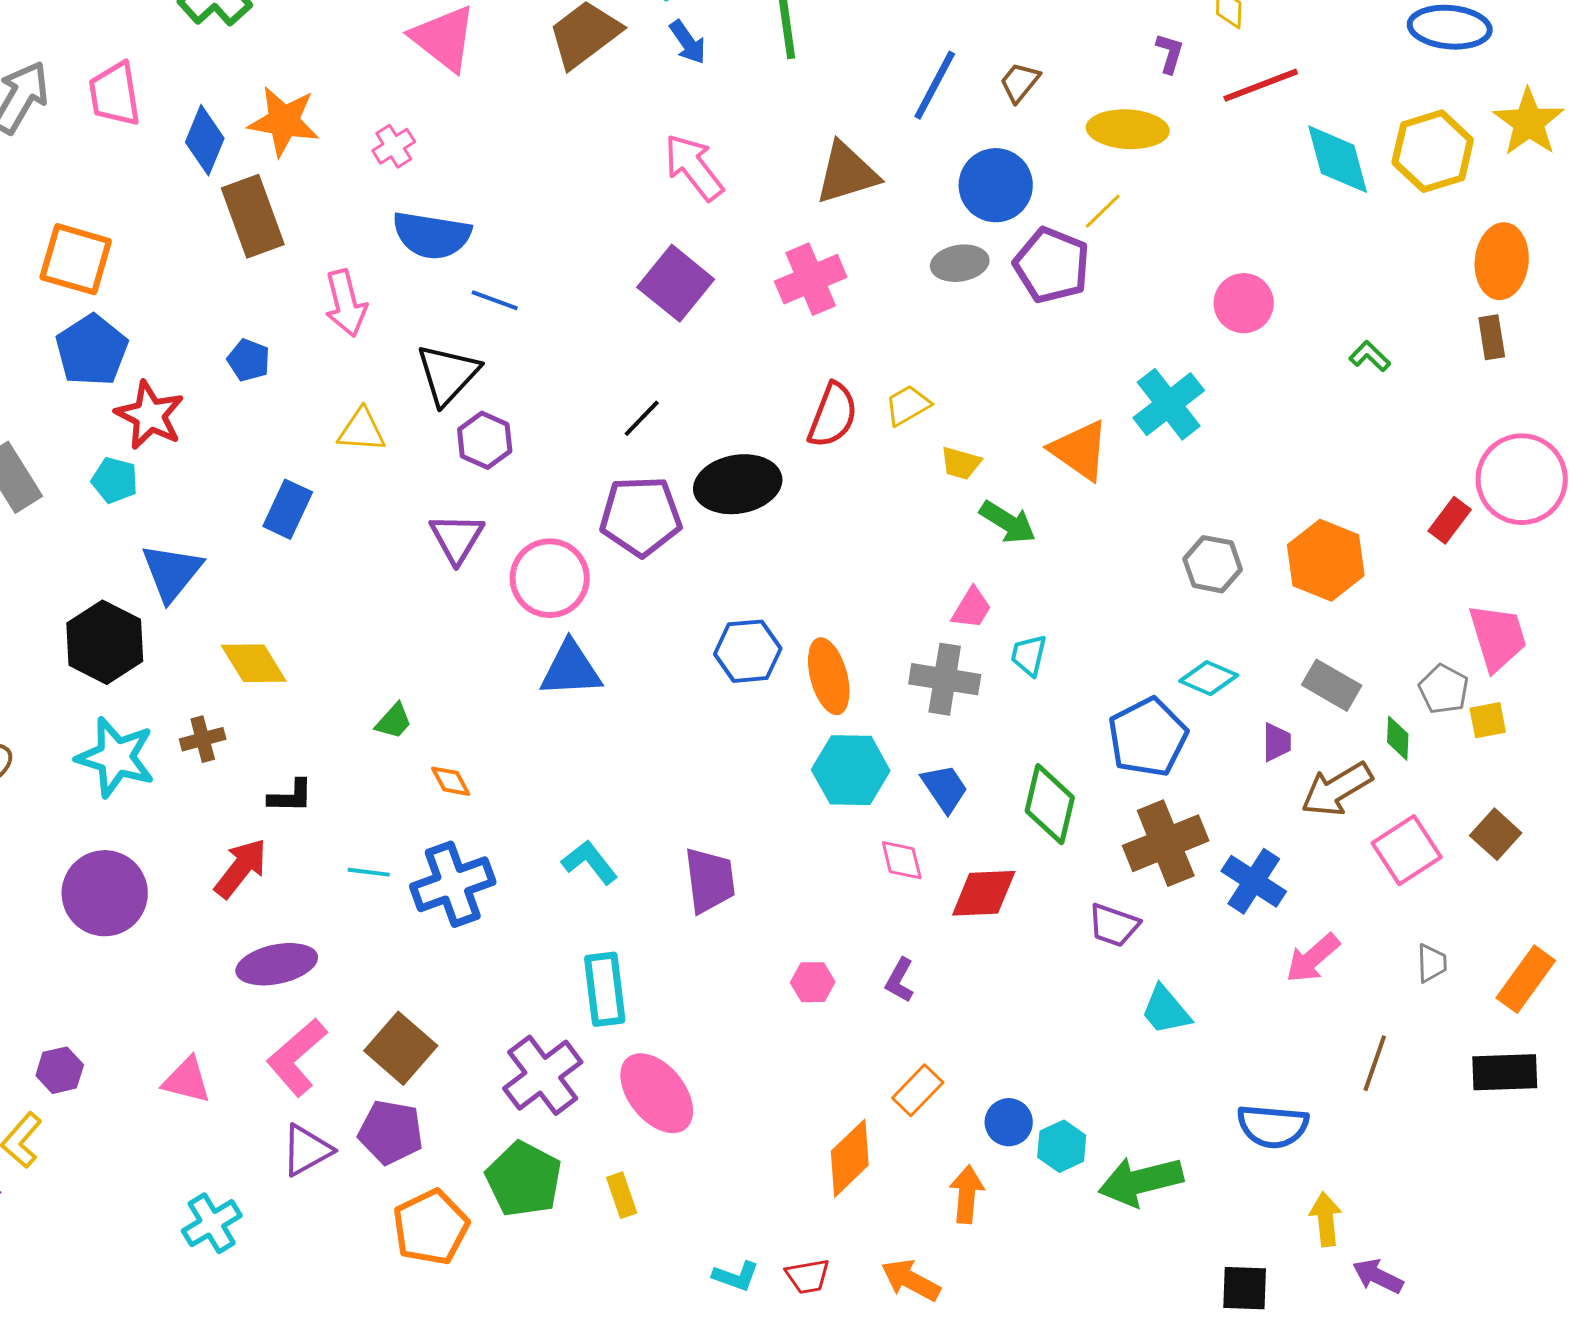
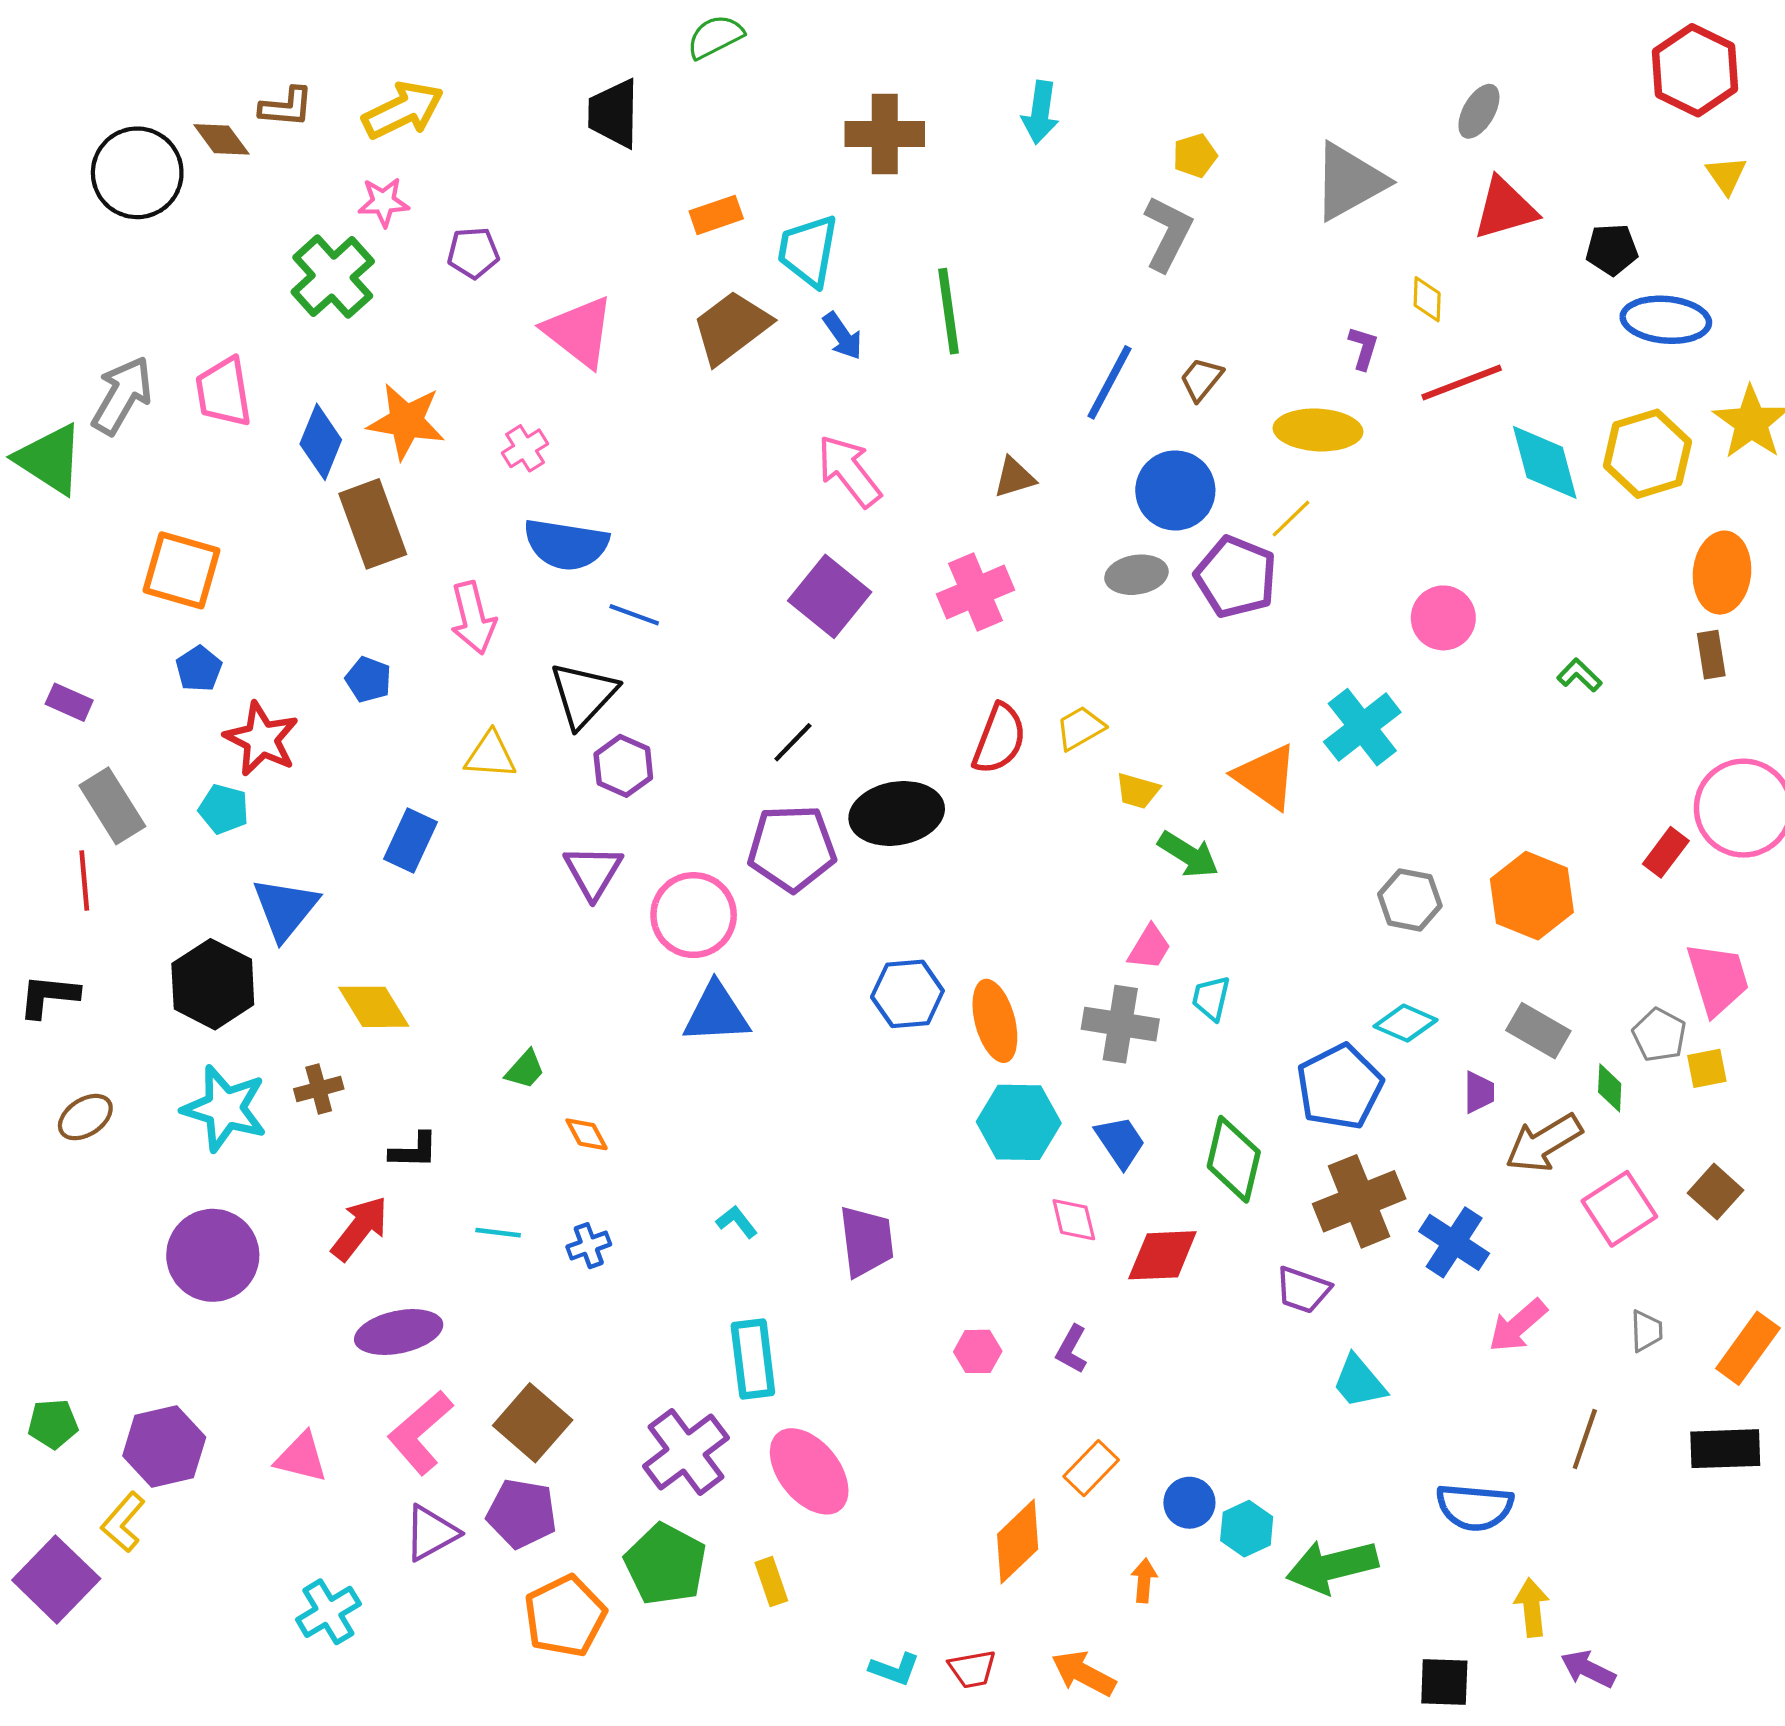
brown triangle: (847, 173) -> (1014, 477), size x0.6
blue pentagon: (92, 350) -> (199, 669), size x0.6
cyan L-shape: (590, 862) -> (737, 1222), size x0.7
blue cross: (453, 884) -> (589, 1246), size x0.5
purple hexagon: (60, 1070) -> (164, 1447), size x1.6
orange arrow: (967, 1194) -> (1144, 1580), size x0.7

